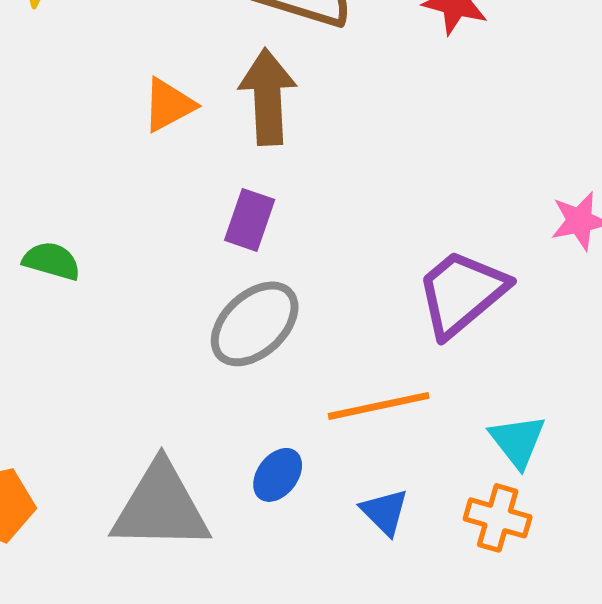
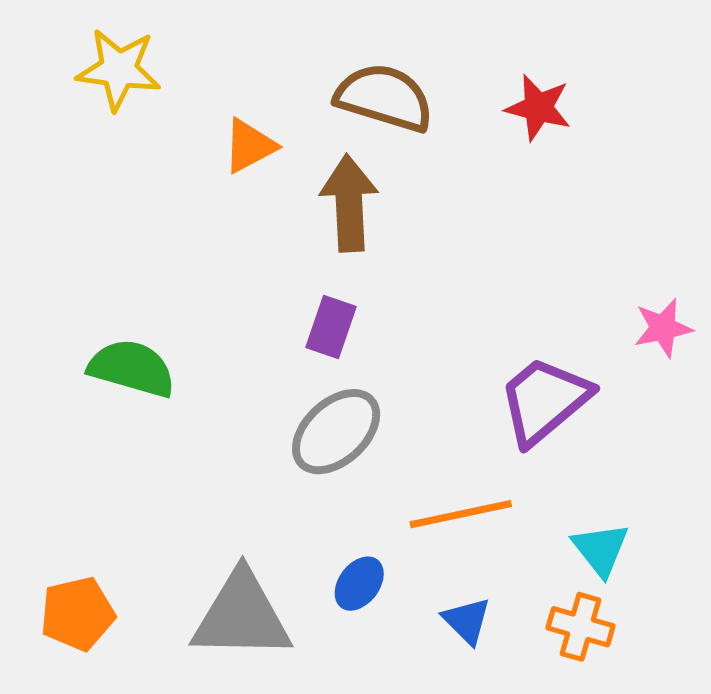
orange triangle: (169, 105) -> (250, 146), moved
green semicircle: (52, 261) -> (132, 368), size x1.5

